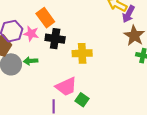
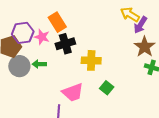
black cross: (55, 39) -> (65, 44), turned -30
green square: (82, 100) -> (107, 88), moved

